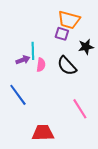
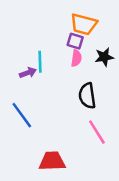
pink semicircle: (41, 65) -> (76, 58), moved
black semicircle: (67, 66) -> (87, 96), moved, turned 35

